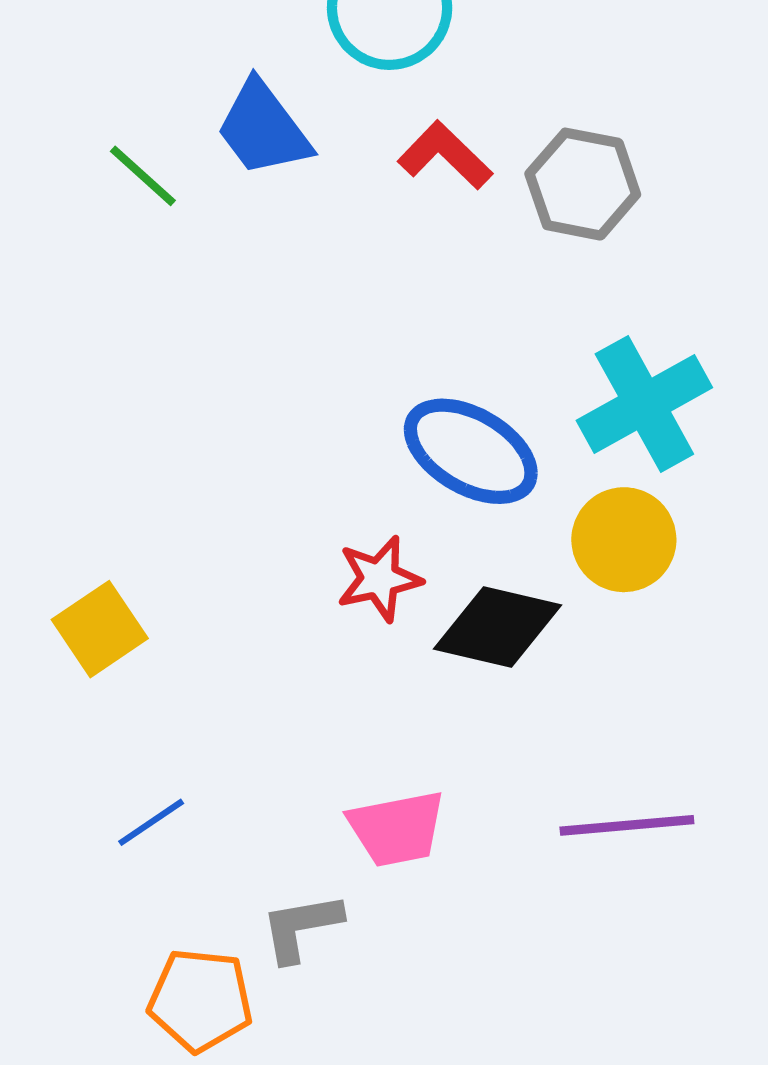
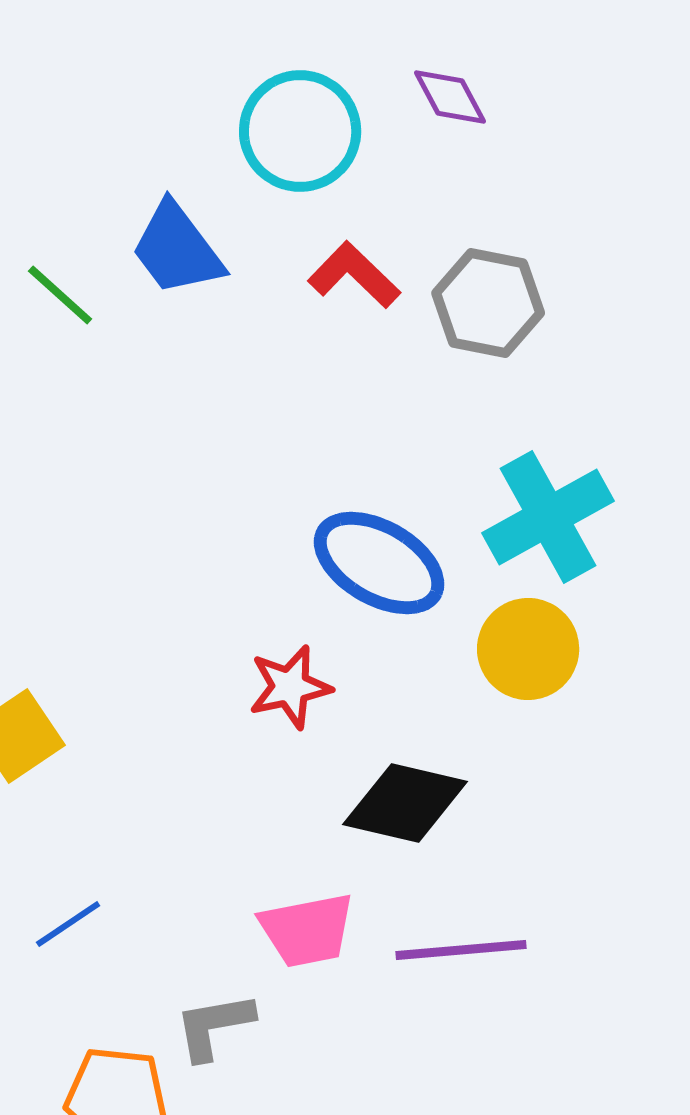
black diamond: (497, 627) -> (405, 803), moved
purple line: (627, 825) -> (461, 950), moved

